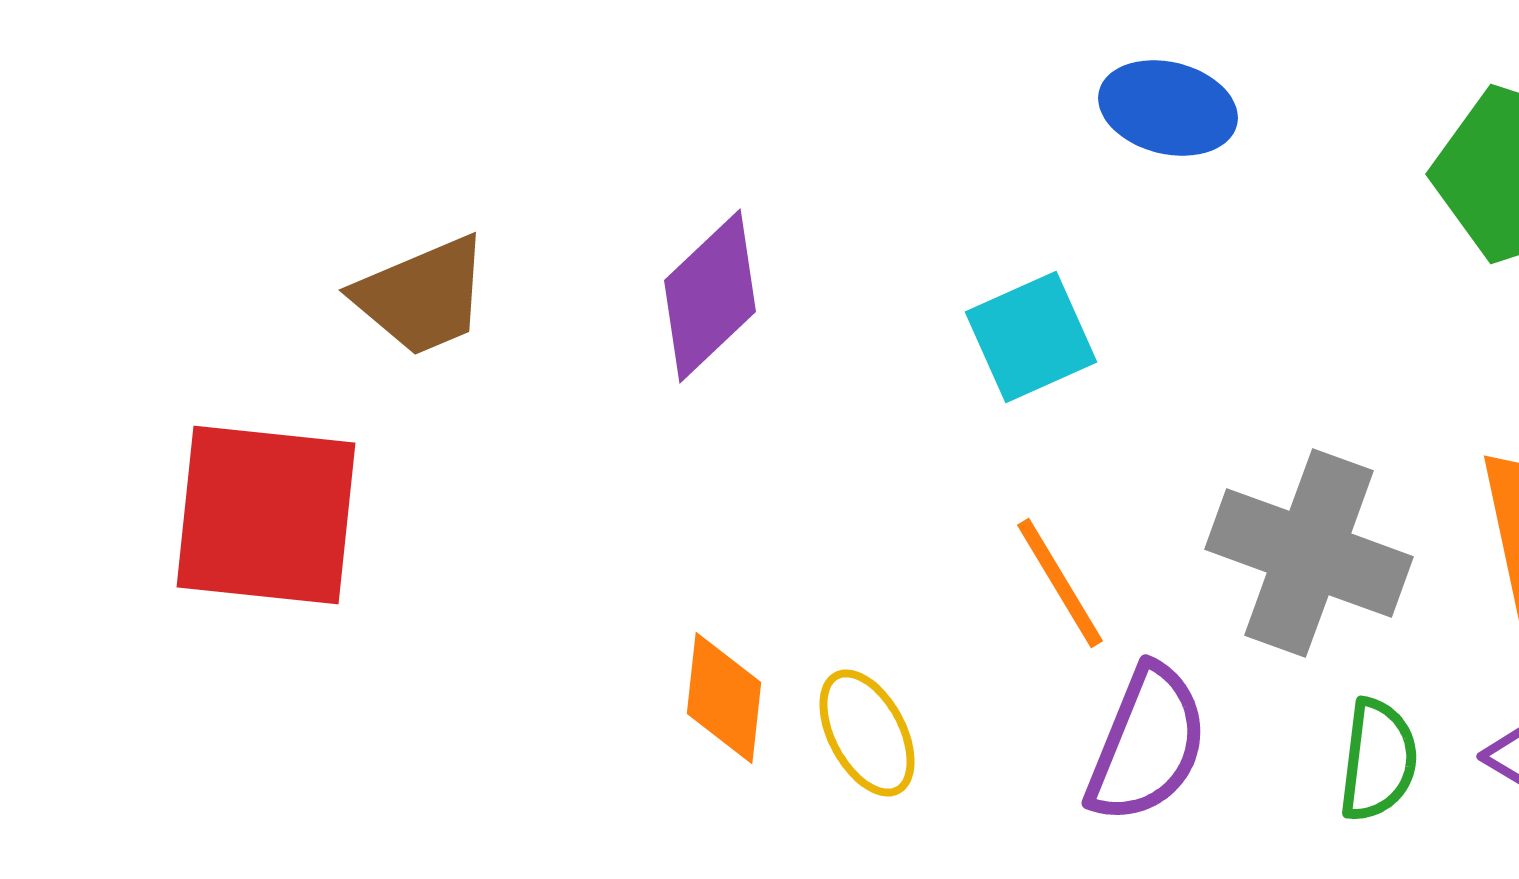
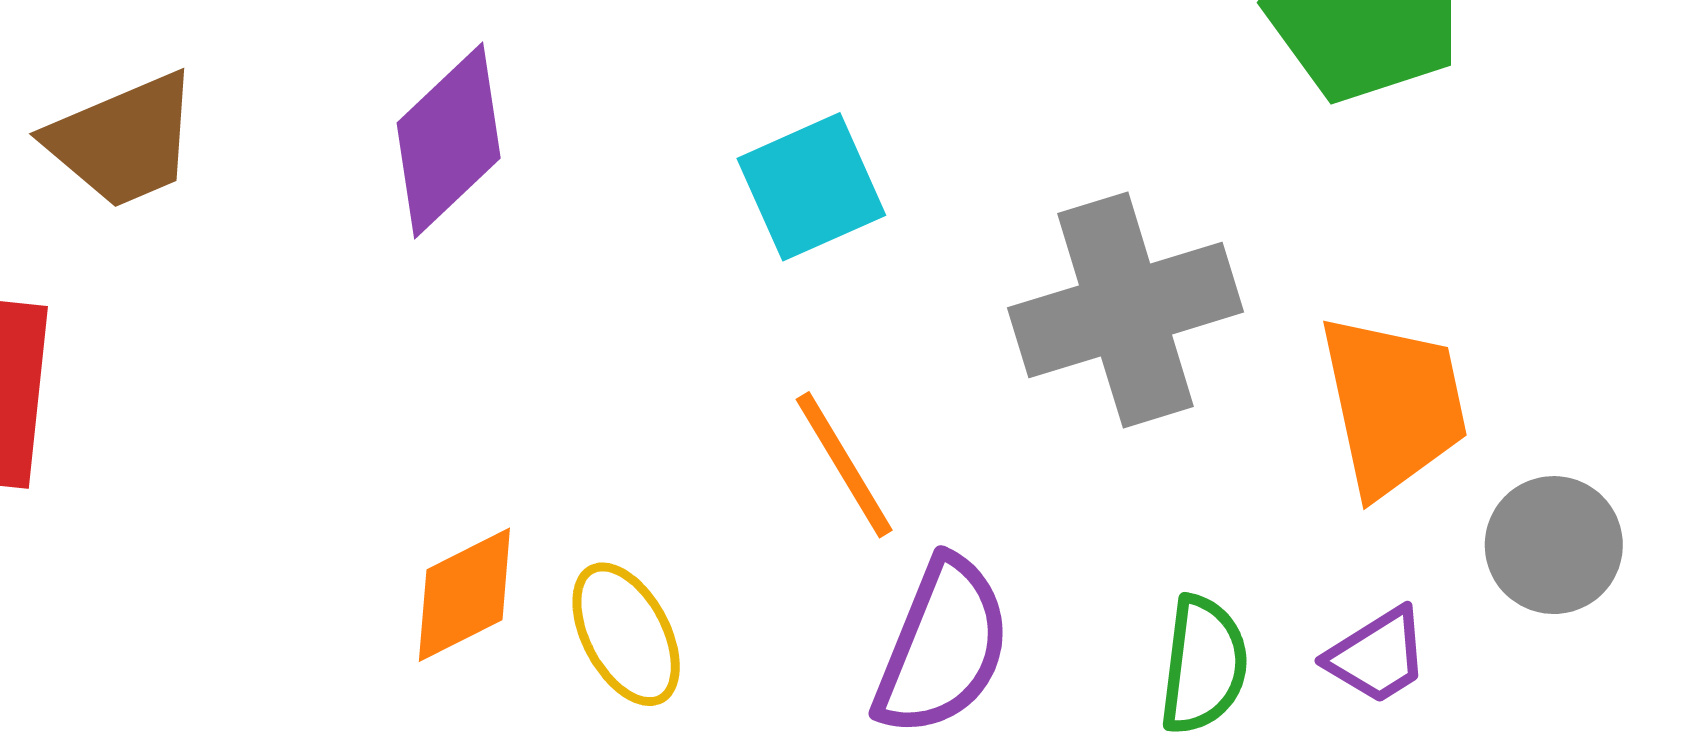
gray cross: (1309, 553) -> (1126, 310), moved, turned -37
orange diamond: (724, 698) -> (464, 595), turned 57

